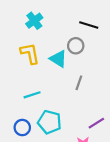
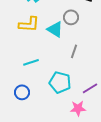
yellow L-shape: (30, 53) -> (29, 24), turned 105
cyan pentagon: (50, 122) -> (60, 82), moved

